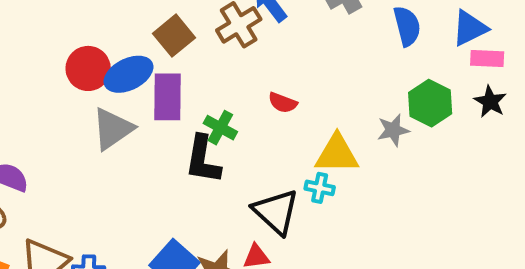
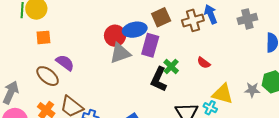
red circle: (88, 68) -> (115, 36), moved

